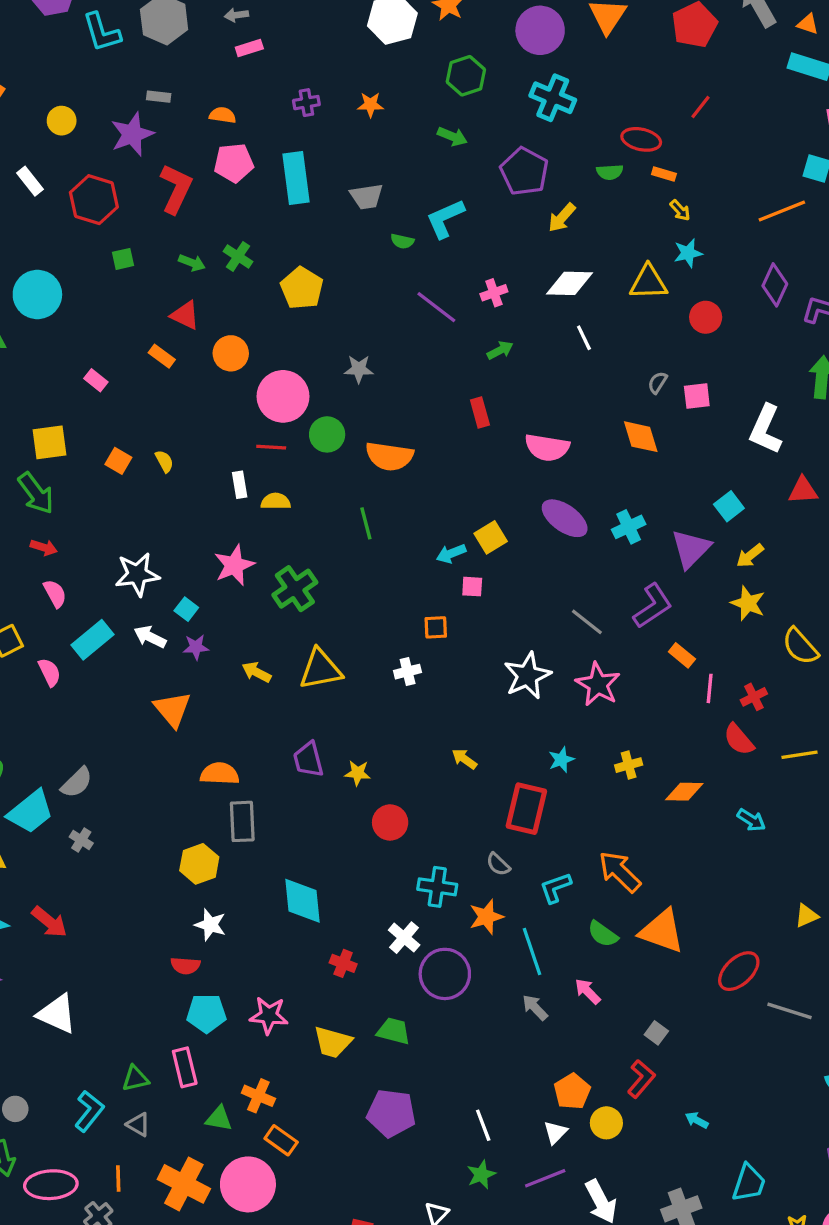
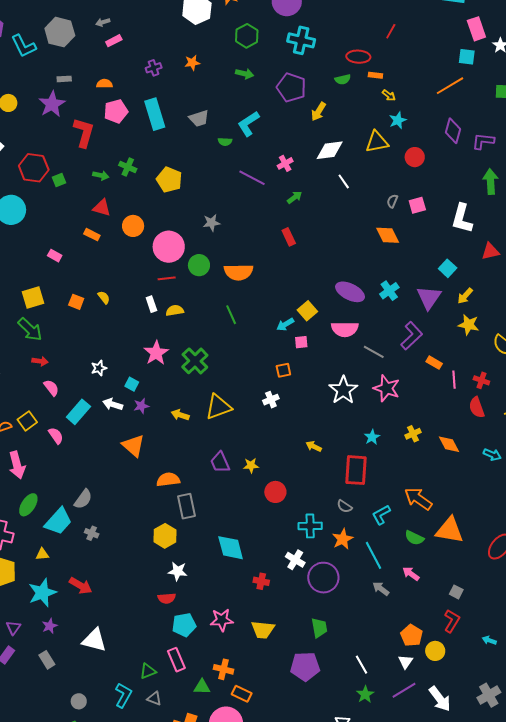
red hexagon: (94, 200) -> (34, 168), moved
pink semicircle: (547, 447) -> (345, 329), moved
white star: (137, 574) -> (99, 368), size x0.6
red cross: (754, 697) -> (481, 380), turned -35
red semicircle: (739, 740) -> (477, 407), turned 30
orange diamond: (684, 792) -> (449, 444), turned 70
green trapezoid: (394, 1031) -> (319, 628), moved, turned 75

